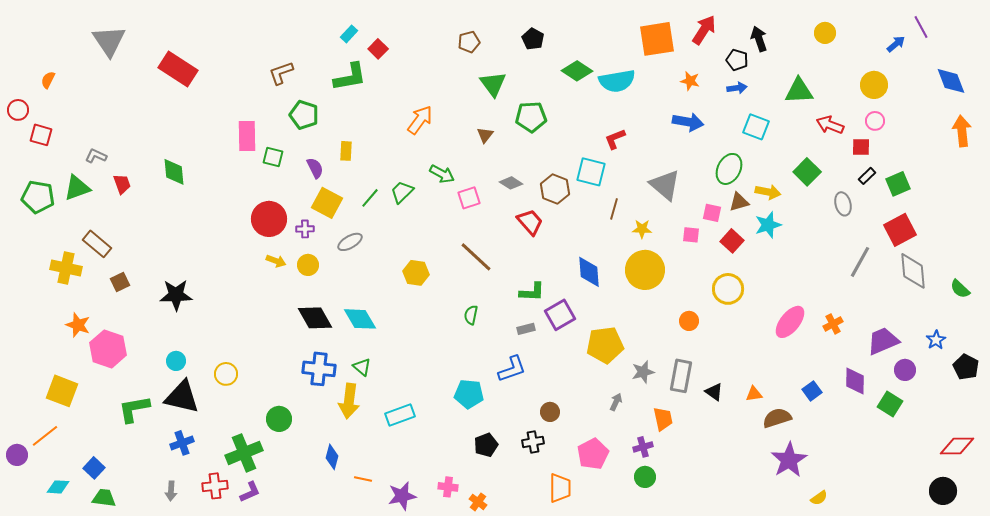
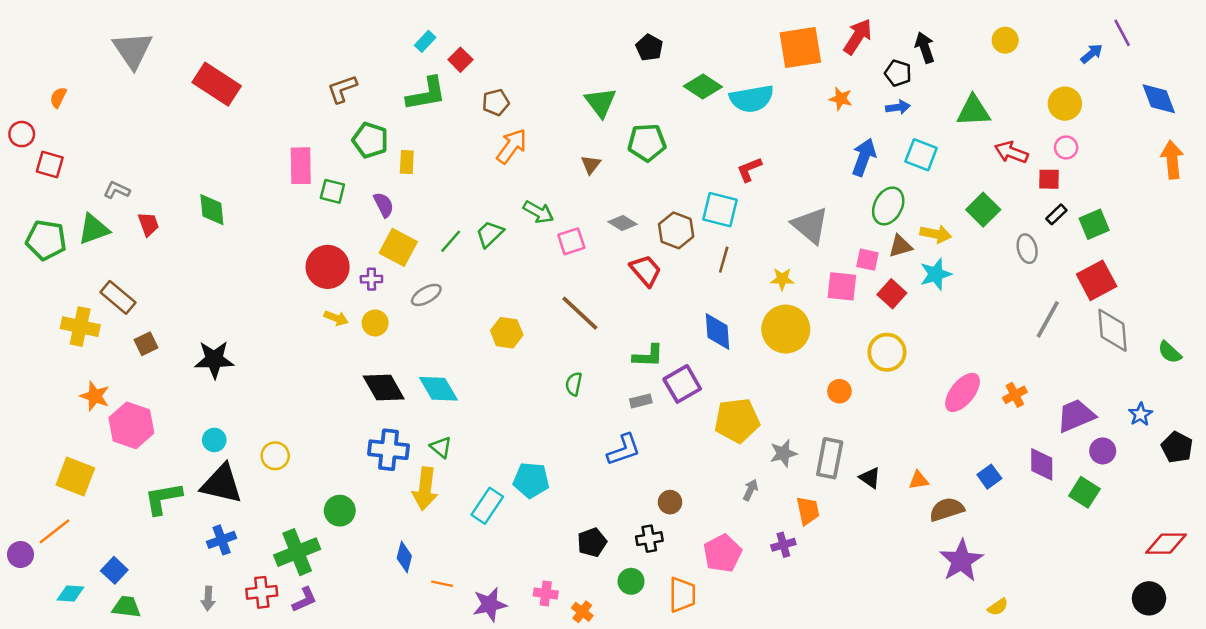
brown pentagon: (469, 42) -> (496, 102), moved
blue arrow: (688, 122) -> (864, 157), moved, turned -80
yellow rectangle: (346, 151) -> (407, 162), moved
brown line: (614, 209) -> (724, 260), moved
pink square: (691, 235) -> (842, 286), size x1.5
cyan pentagon: (469, 394) -> (531, 480), moved
cyan rectangle: (400, 415) -> (487, 506), turned -36
green circle: (645, 477) -> (631, 581), moved

